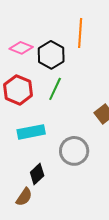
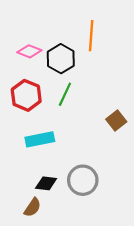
gray circle: (74, 151) -> (83, 180), moved
black diamond: (37, 174) -> (46, 183), turned 50

